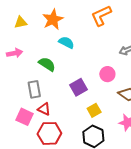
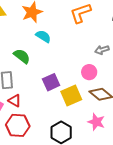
pink circle: (107, 74) -> (89, 72), moved
yellow square: (94, 110) -> (71, 96), moved, size x1.5

